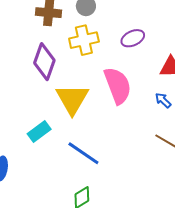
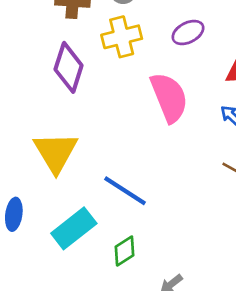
yellow triangle: (72, 99) -> (56, 152), moved
cyan rectangle: (39, 132) -> (74, 228), moved, size x1.4

